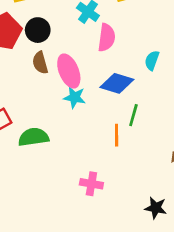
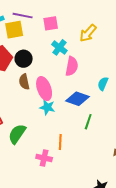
orange line: (117, 135) -> (60, 142), moved
green semicircle: (34, 137) -> (17, 134), turned -50
pink cross: (91, 184) -> (44, 158), moved

